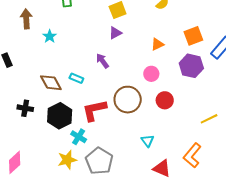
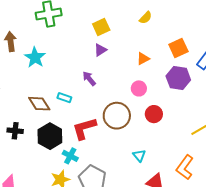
cyan star: (50, 36) -> (35, 57), size x1.5

